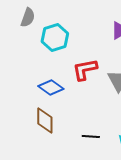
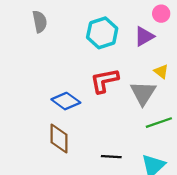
gray semicircle: (28, 18) -> (40, 22), turned -30
cyan hexagon: (55, 38) -> (102, 33), moved

